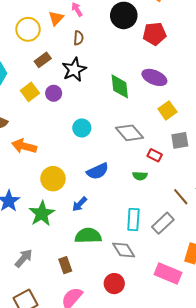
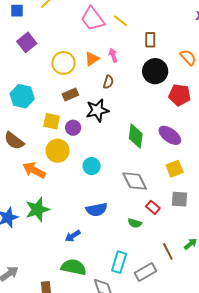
yellow square: (30, 92) -> (51, 121), turned 36
yellow circle: (53, 179) -> (58, 151), moved
green star: (42, 214) -> (37, 209), moved

